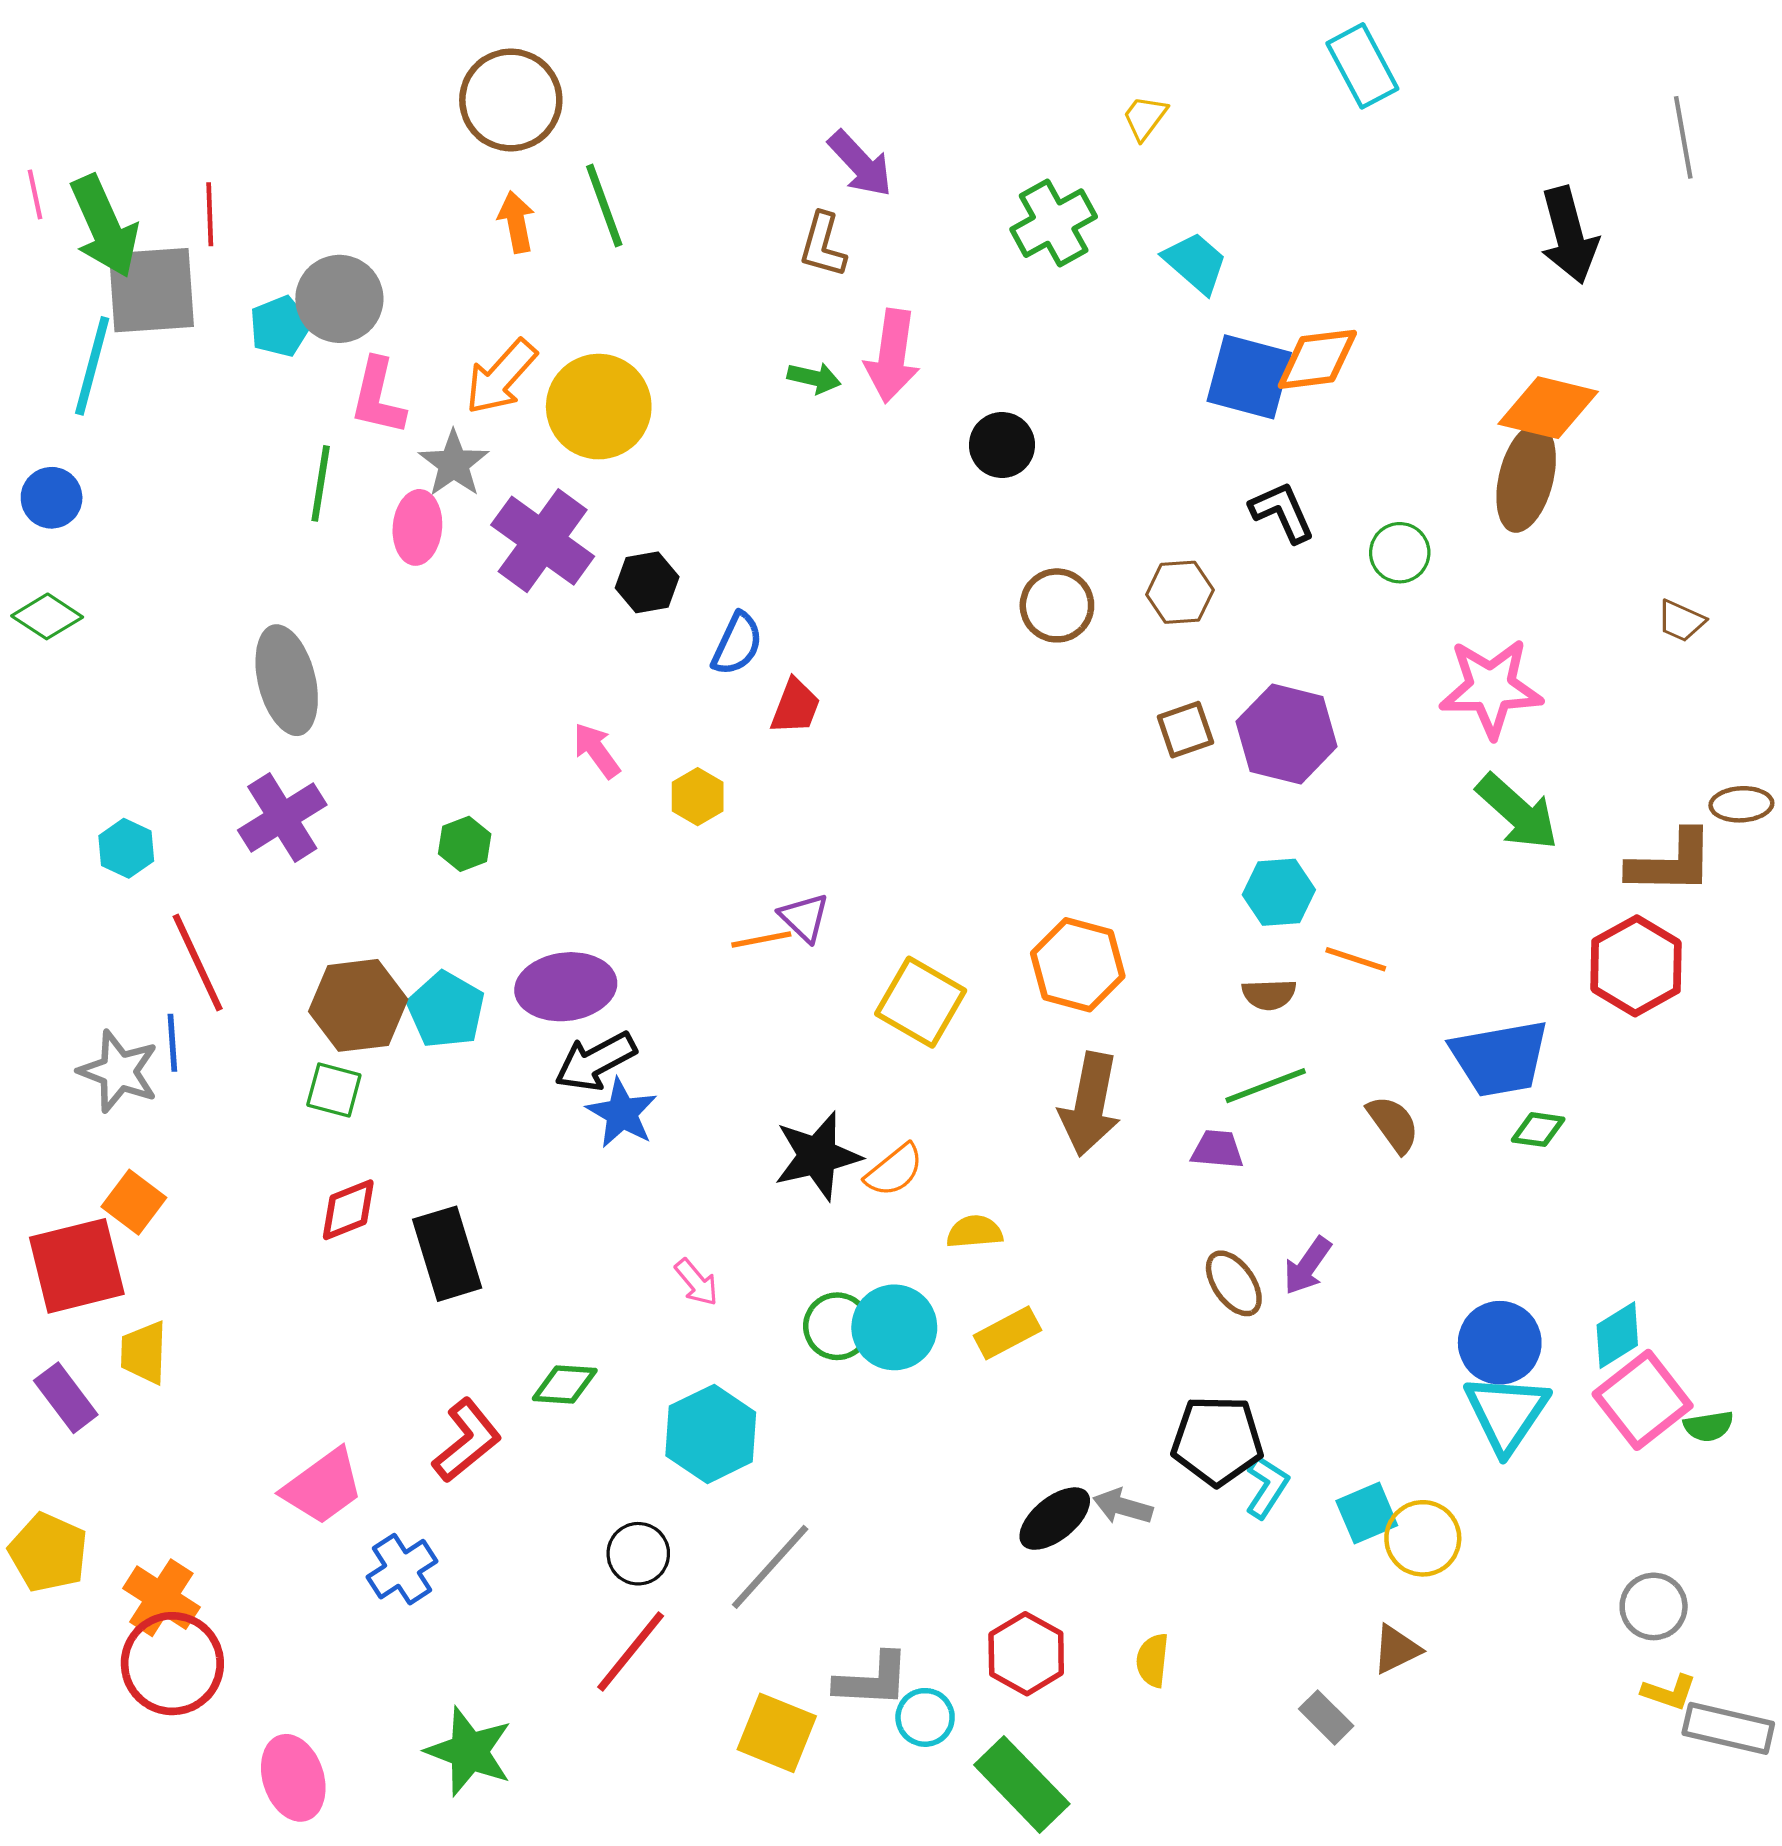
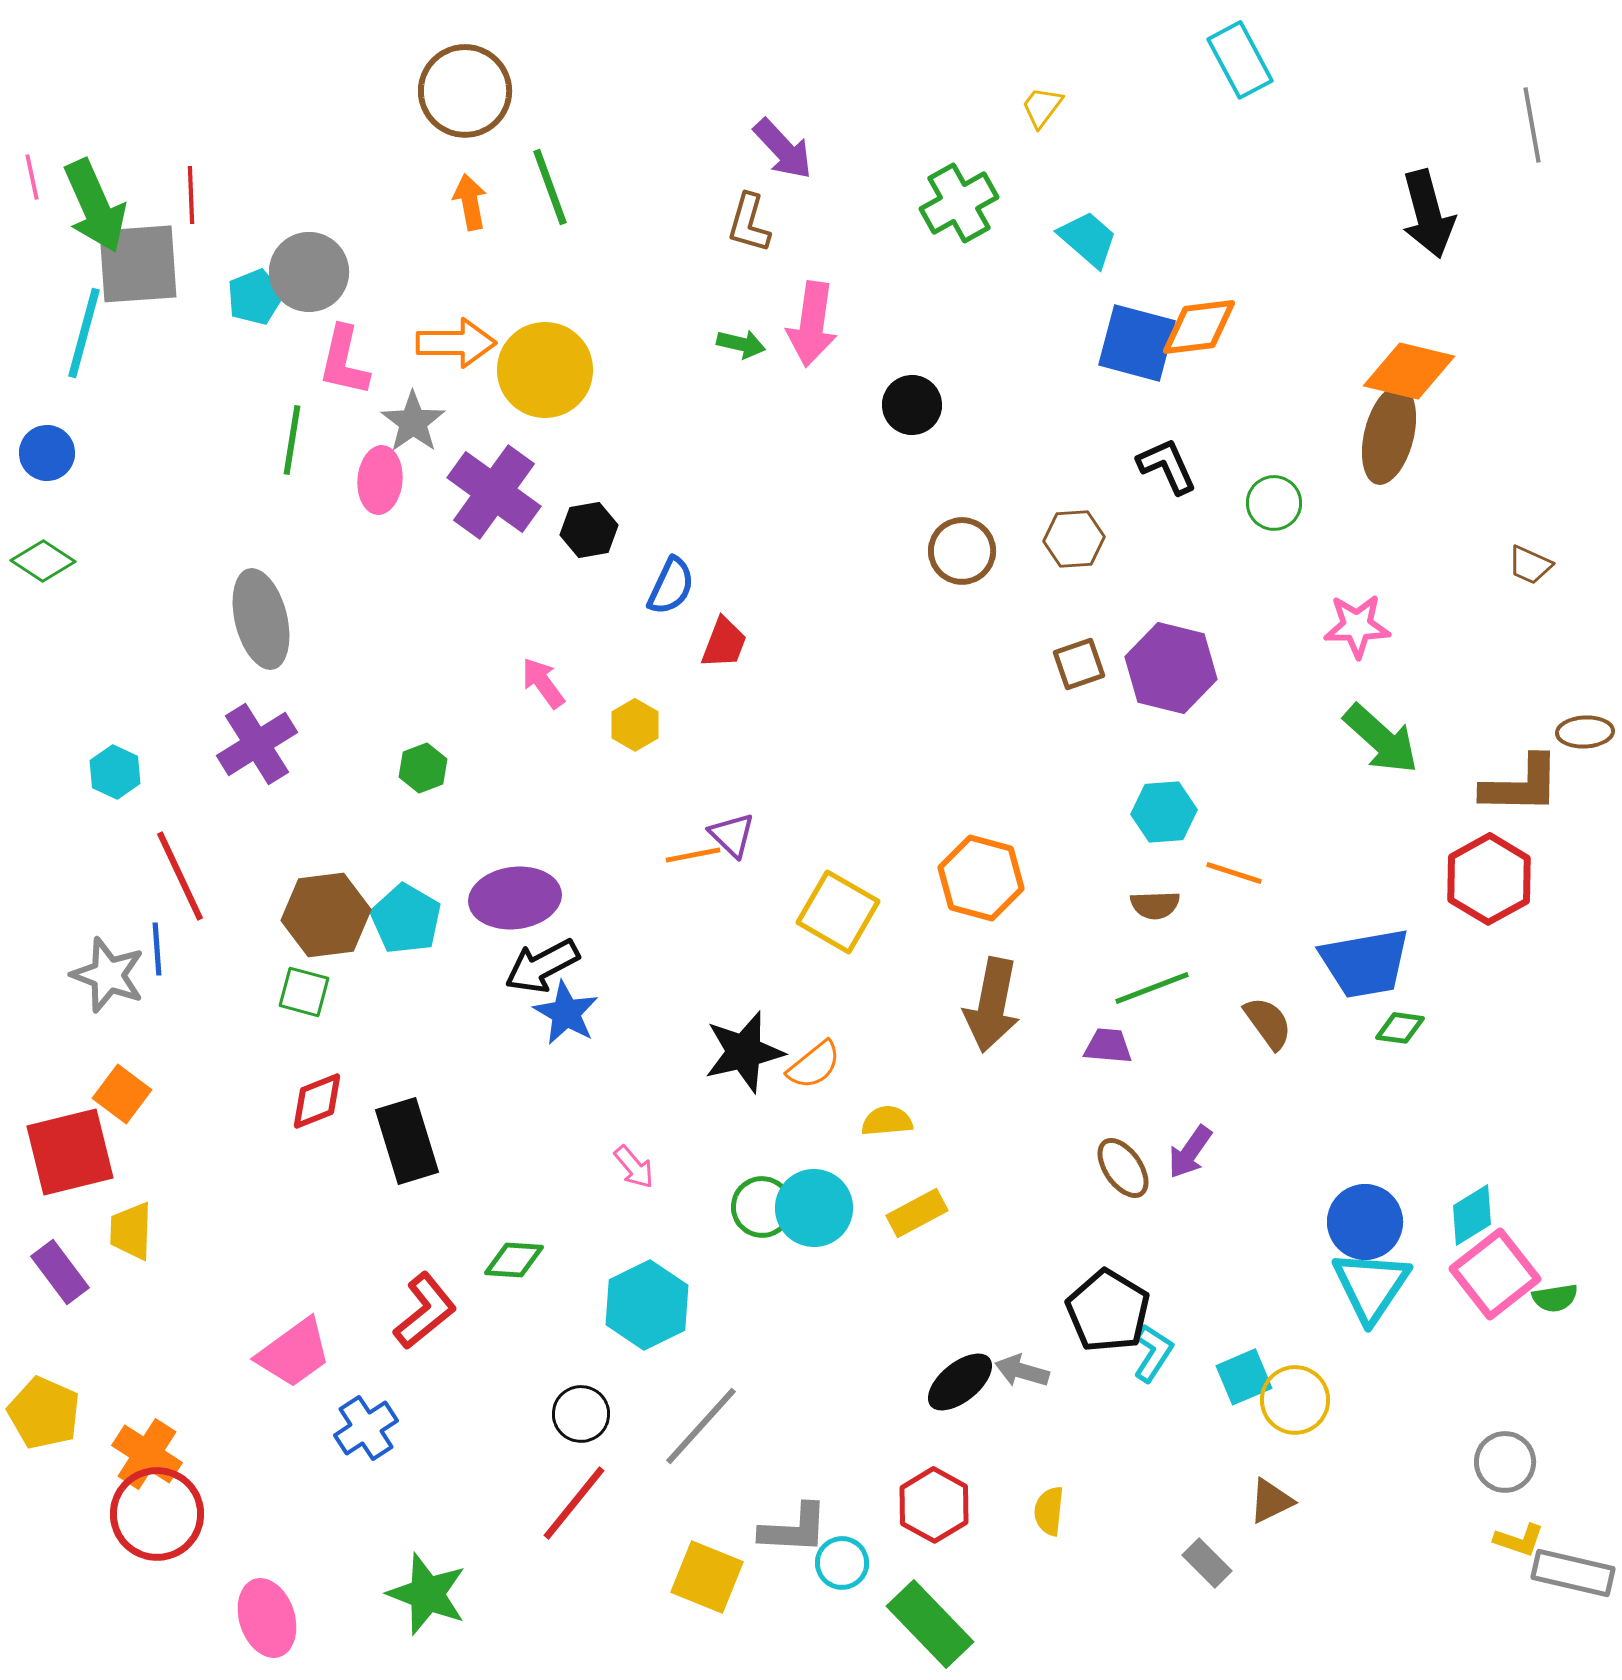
orange arrow: (501, 377) -> (456, 343), turned -132
pink star: (1491, 688) -> (1357, 626), size x0.7
black pentagon: (1217, 1441) -> (1108, 1311), turned 30

